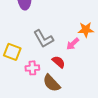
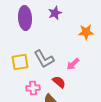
orange star: (86, 30) -> (86, 32), moved
yellow square: (12, 52) -> (20, 62), moved, turned -30

